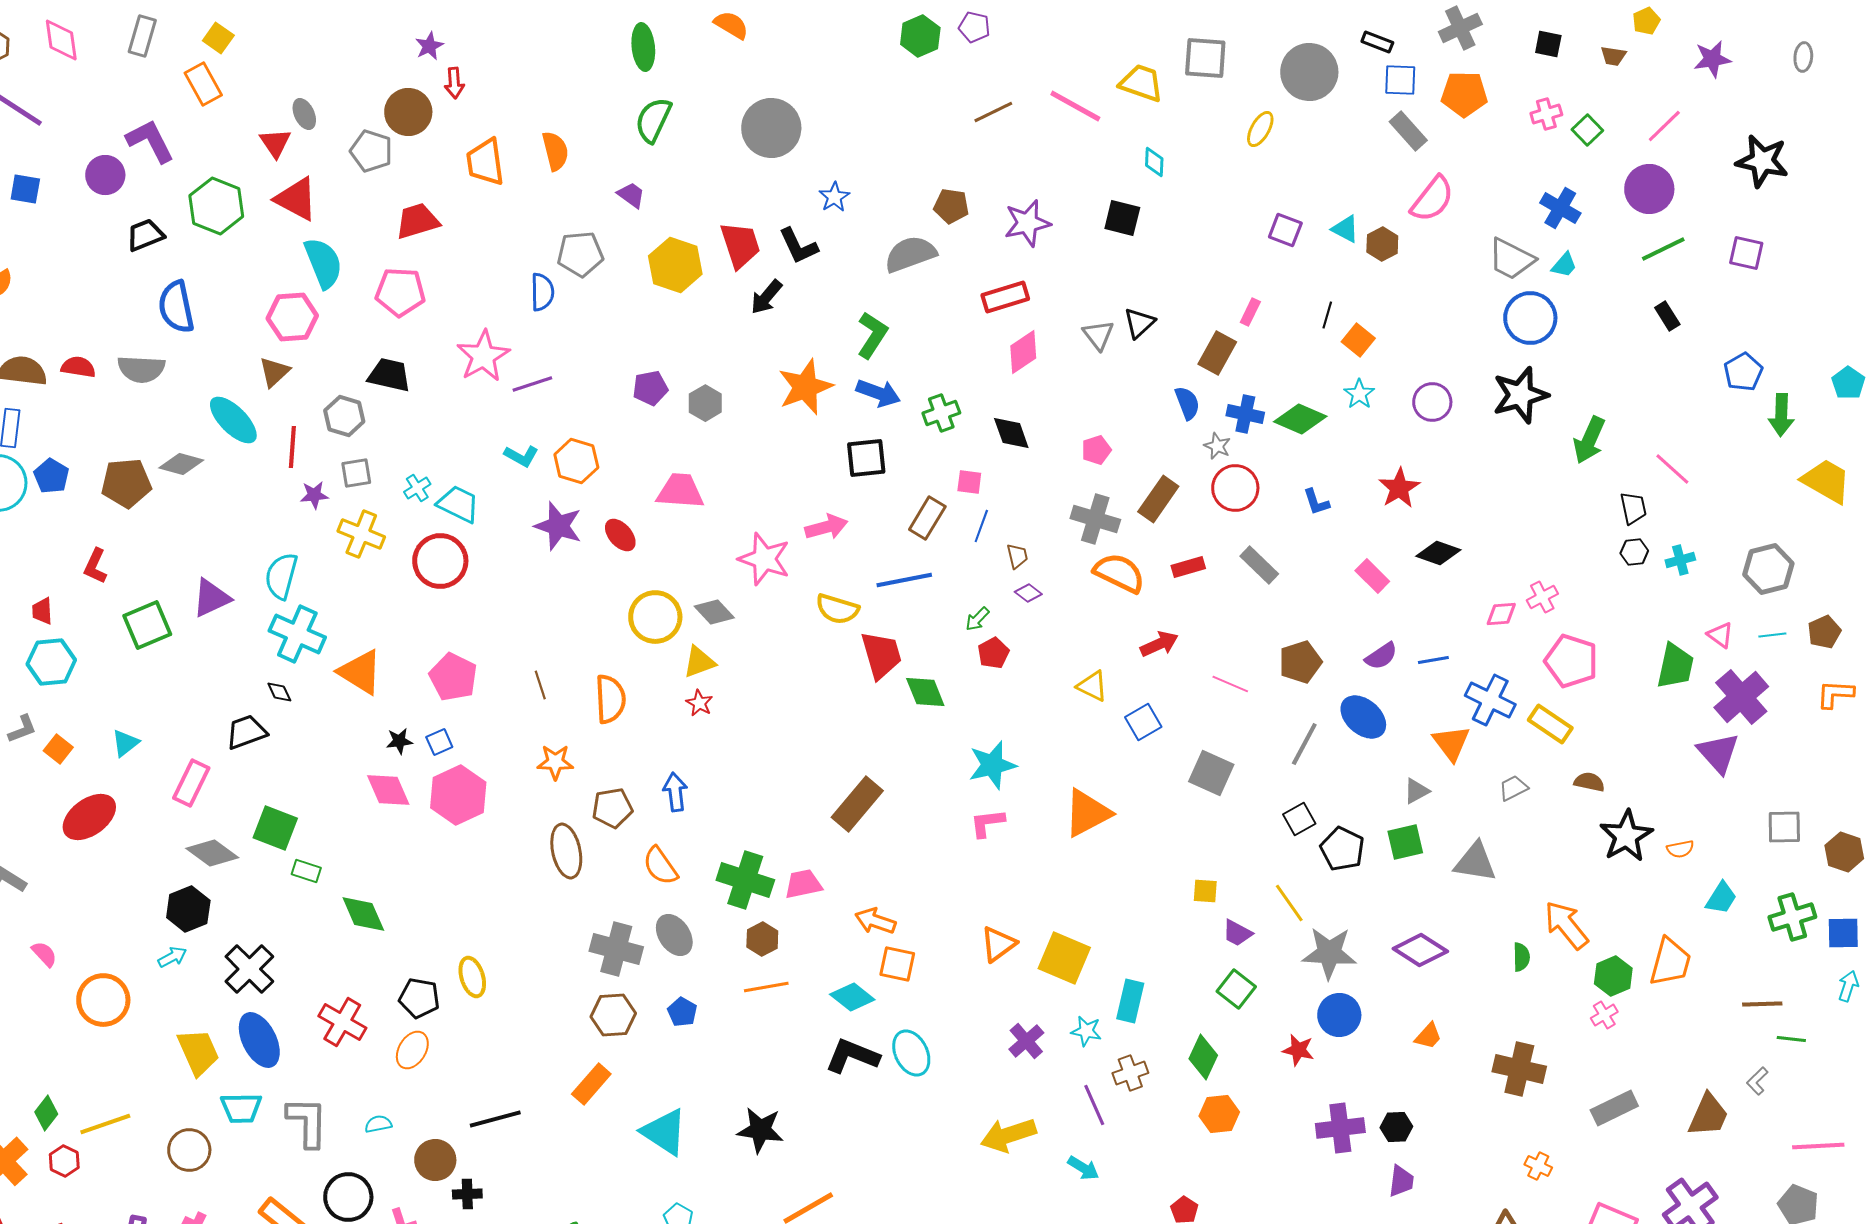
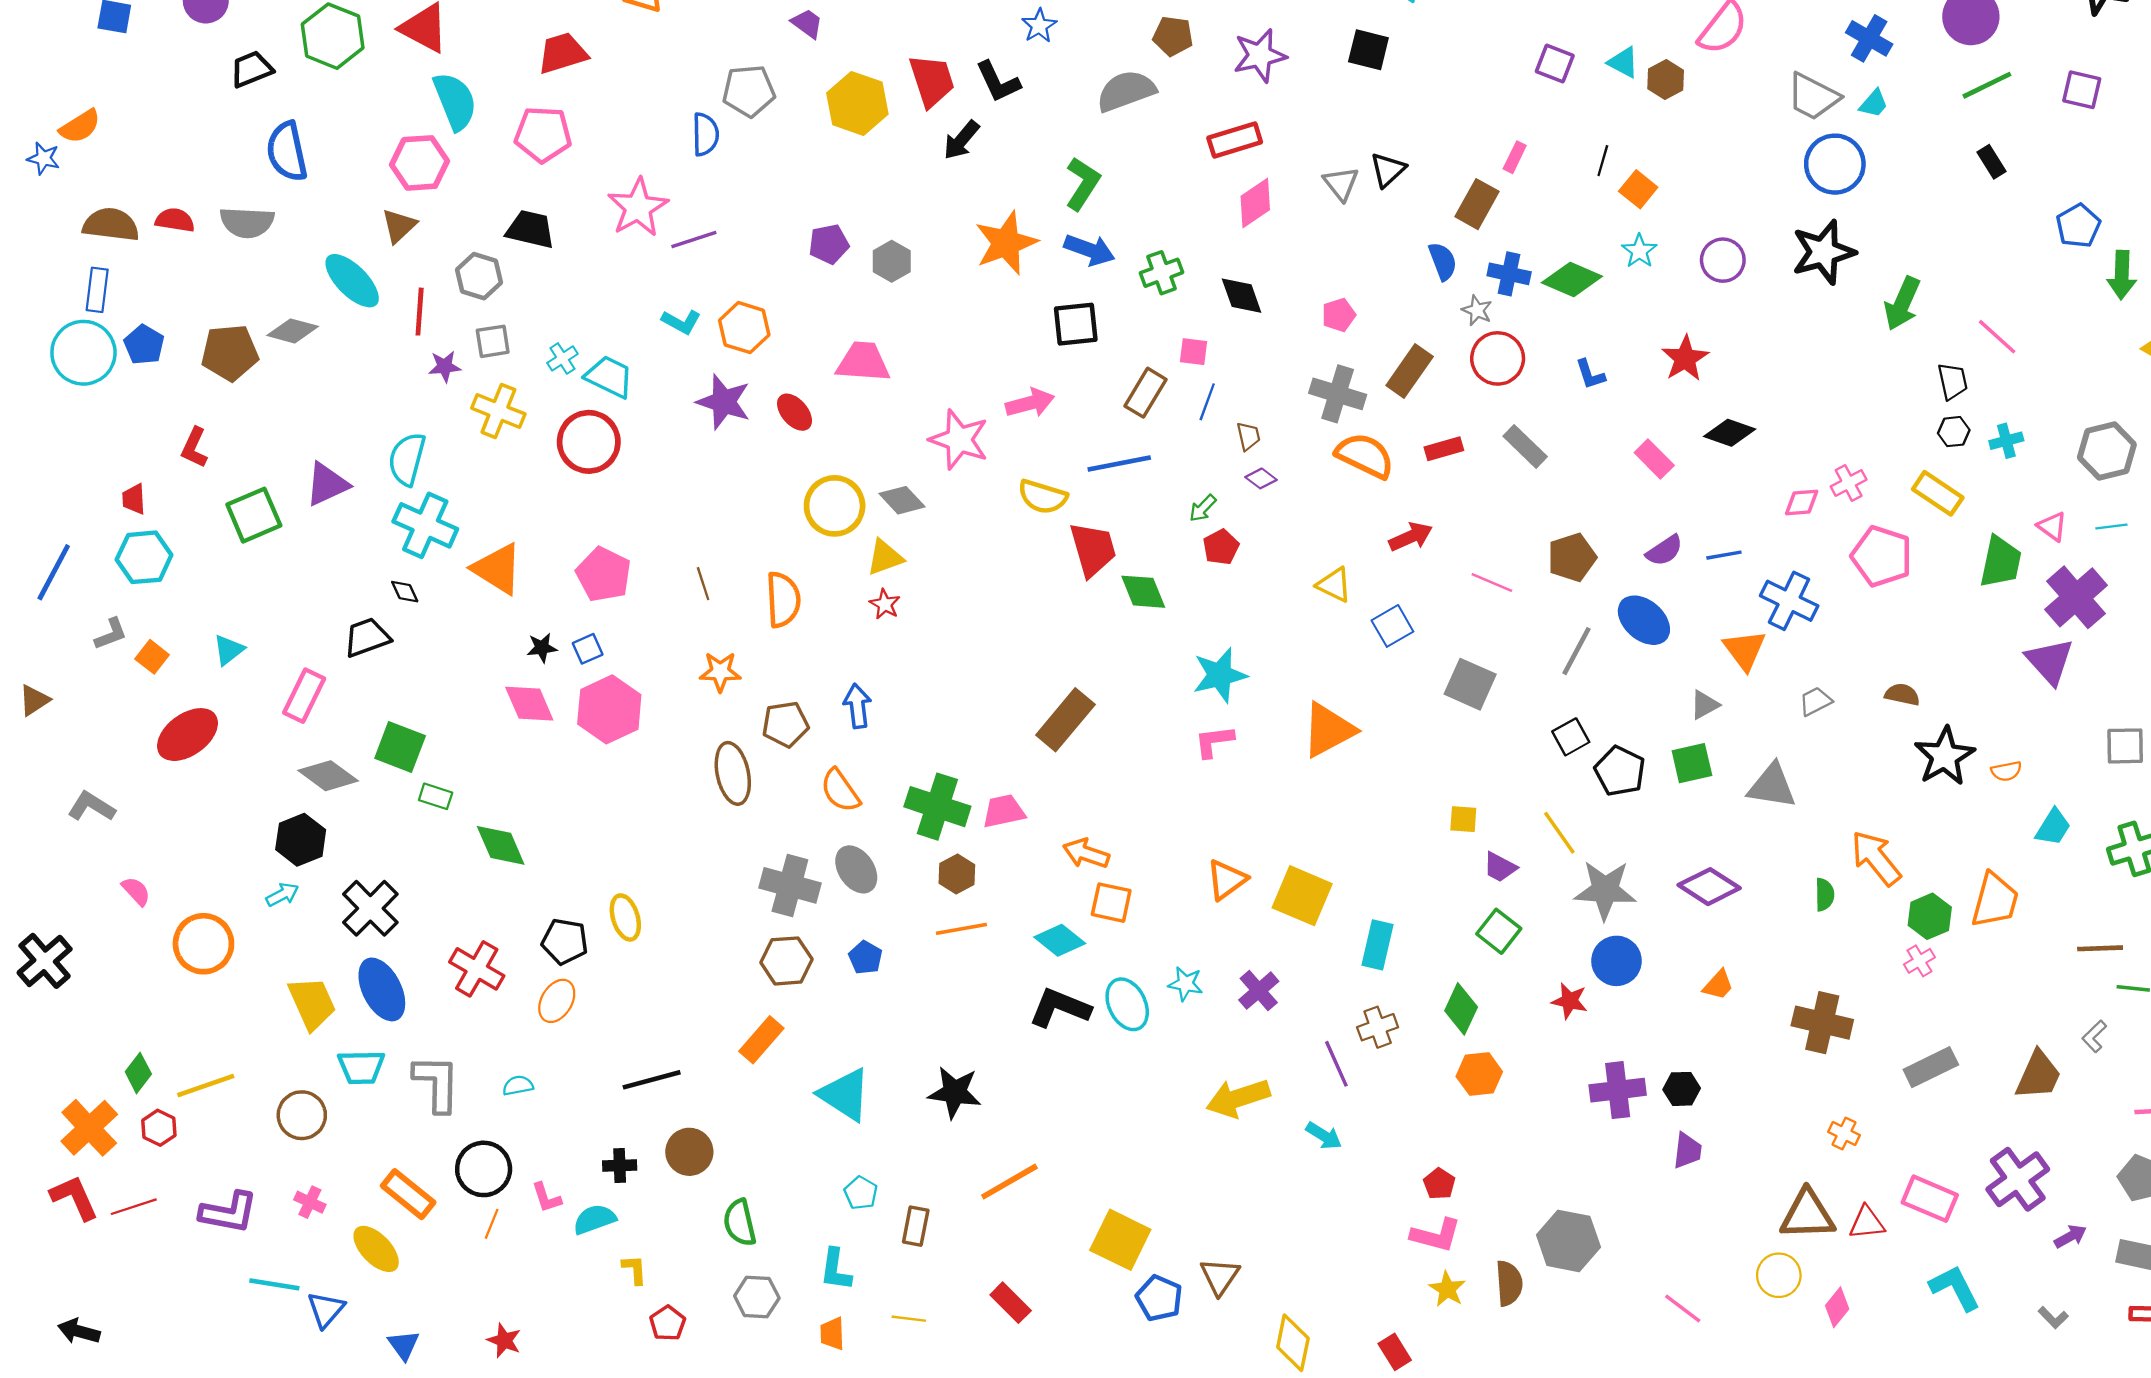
yellow rectangle: (1550, 724) -> (1938, 493), moved
cyan star: (1086, 1031) -> (1185, 984), moved
brown circle: (435, 1160) -> (689, 1152), moved

